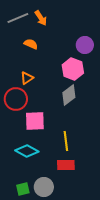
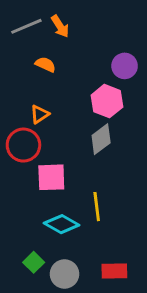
cyan diamond: (27, 151) -> (62, 224), moved
red rectangle: (66, 165) -> (114, 271), moved
green square: (23, 189) -> (34, 262), moved, turned -32

